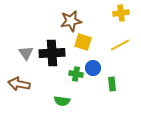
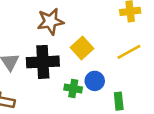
brown star: (71, 21) -> (50, 21), moved
yellow square: (83, 42) -> (82, 48), turned 30

